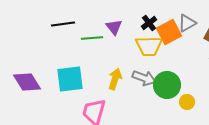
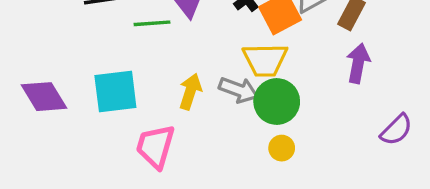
yellow trapezoid: (149, 46) -> (265, 60), moved
yellow circle: (187, 102) -> (282, 148), moved

